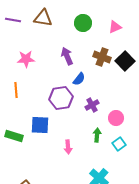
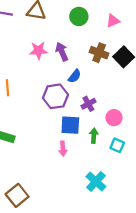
pink star: (26, 59) -> (38, 51), moved
blue square: (40, 125) -> (70, 125), moved
cyan square: (119, 144) -> (117, 145), turned -32

